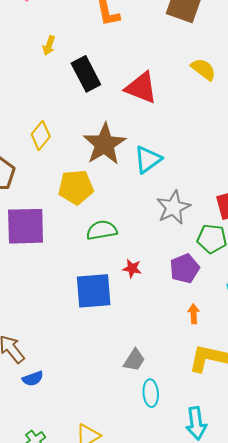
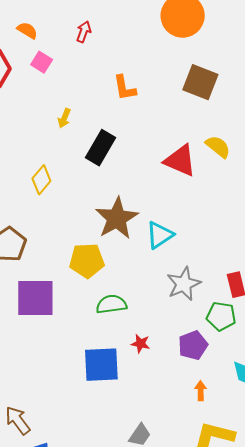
black rectangle: (86, 74) -> (100, 148), turned 56
red triangle: (141, 88) -> (180, 161), moved
yellow diamond: (41, 135) -> (41, 180), moved

